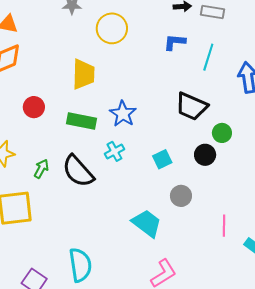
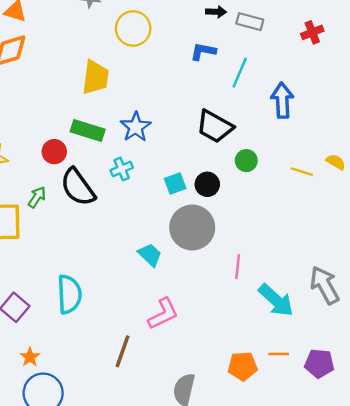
red circle: (34, 107) -> (54, 152), moved
black circle: (205, 155) -> (207, 184), moved
green arrow: (41, 169) -> (37, 197), moved
gray circle: (181, 196) -> (192, 227), size x1.8
cyan trapezoid: (147, 223) -> (150, 255), size x0.7

